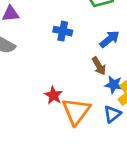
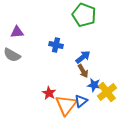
blue arrow: (110, 39) -> (83, 57), moved
blue triangle: (112, 114) -> (81, 101), moved

